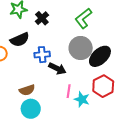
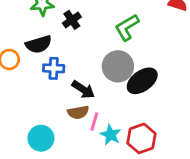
blue cross: (42, 55) -> (54, 68), moved
red hexagon: (103, 86) -> (141, 138), moved
brown semicircle: (27, 90) -> (78, 112), moved

